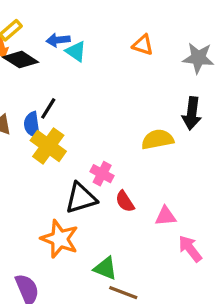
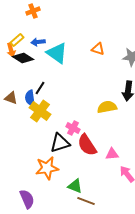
blue arrow: (58, 40) -> (38, 42), moved
cyan triangle: (76, 51) -> (57, 53), size x1.6
red semicircle: (125, 201) -> (87, 145), size x1.6
orange star: (60, 239) -> (47, 168), turned -30

